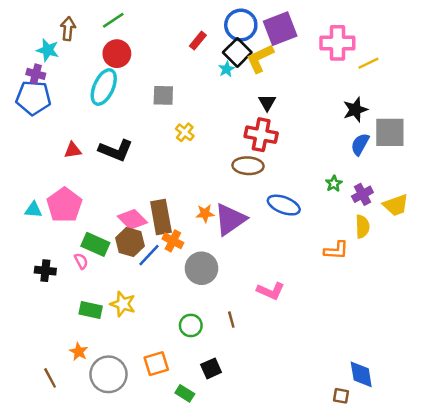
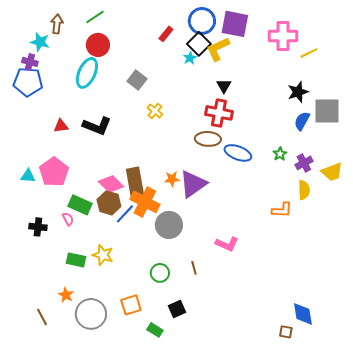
purple square: (280, 29) -> (235, 24), turned 32
gray square: (163, 95) -> (137, 80), turned 36
blue ellipse: (284, 205) -> (238, 153), moved
orange cross: (173, 241) -> (145, 202), size x1.6

